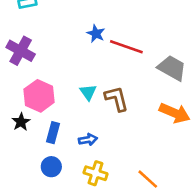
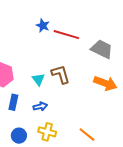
cyan triangle: (88, 92) -> (38, 79), moved
blue circle: (51, 167) -> (19, 136), moved

